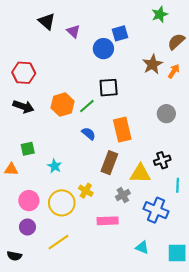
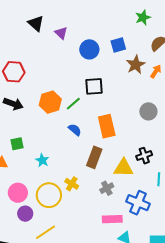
blue square: (120, 33) -> (118, 45), moved
pink rectangle: (108, 221) -> (112, 219), moved
purple circle: (27, 227) -> (25, 214), moved

